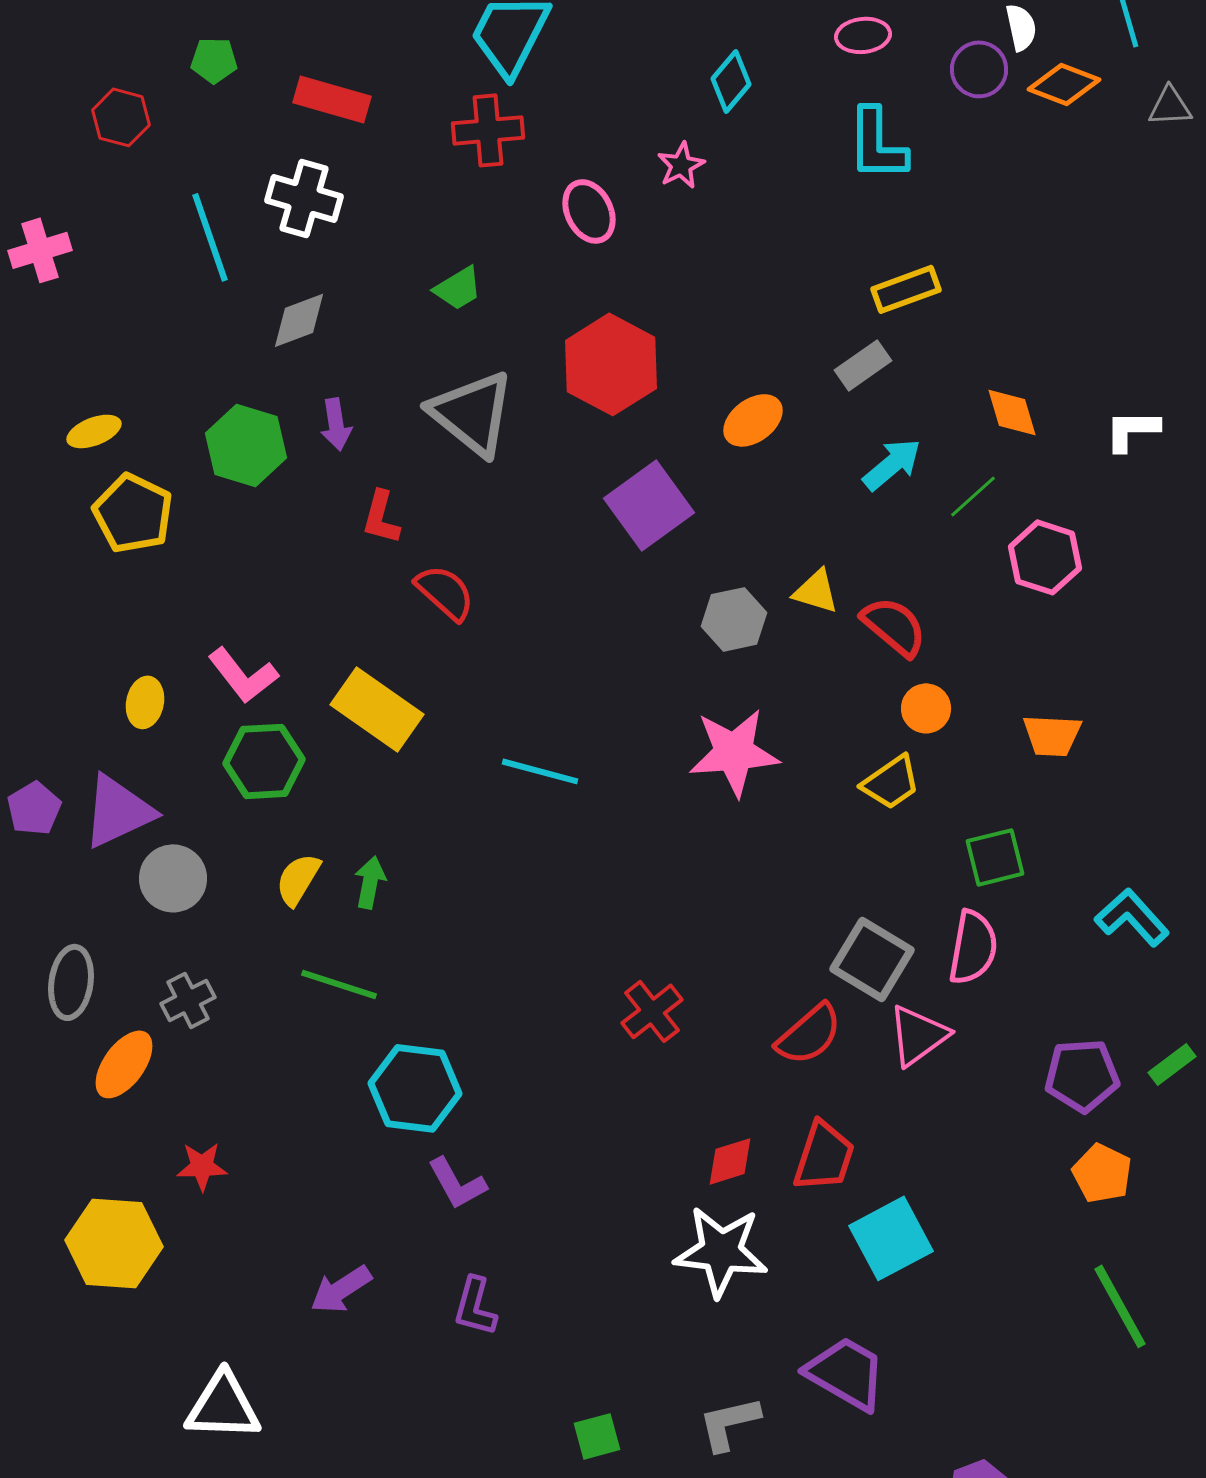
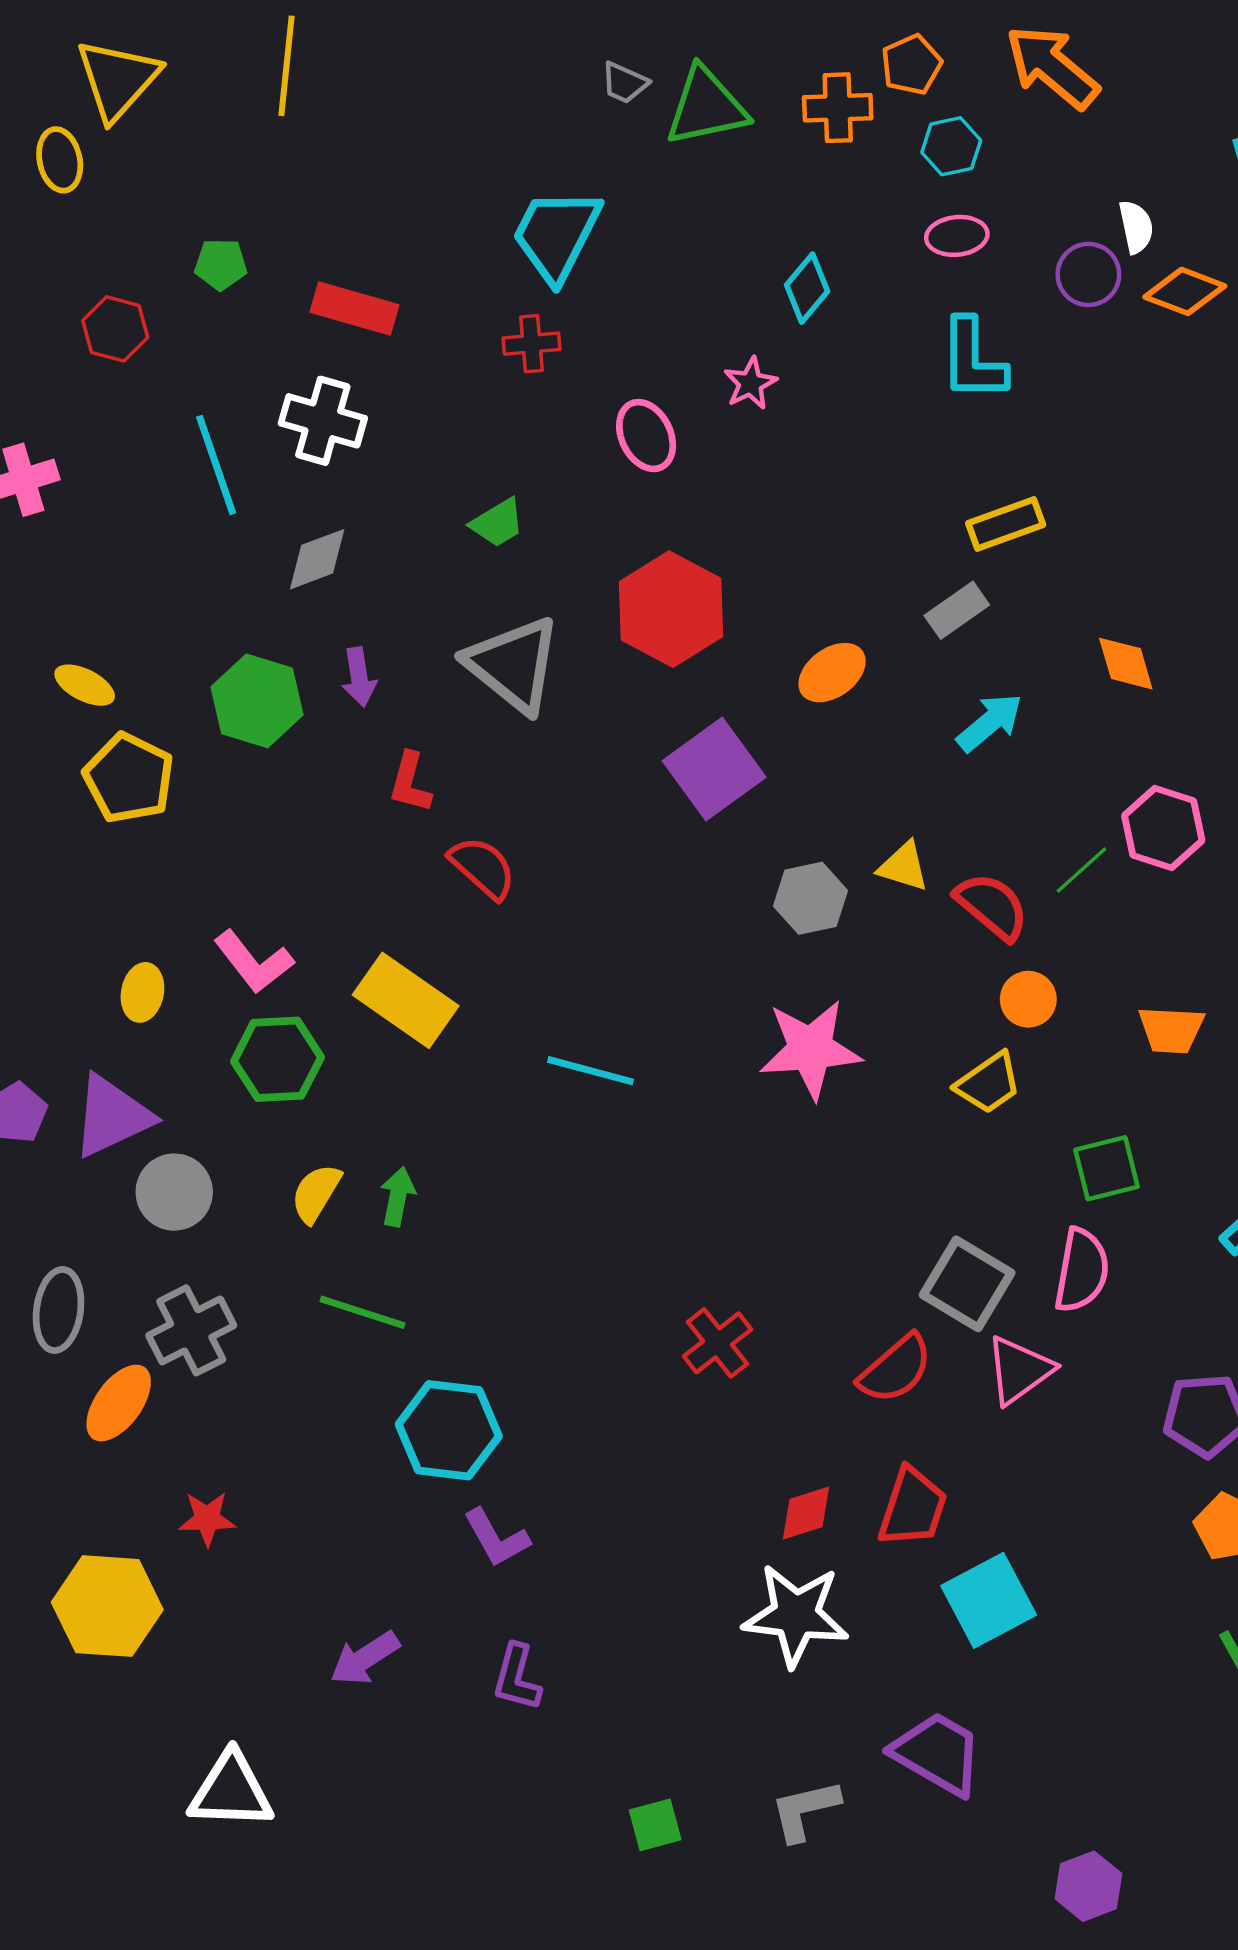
red cross: (488, 130) -> (531, 344), size x0.7
yellow ellipse: (94, 431) -> (85, 685), turned 48
green line: (973, 496) -> (1082, 870), moved
gray cross: (188, 1000) -> (191, 1330), size x1.4

